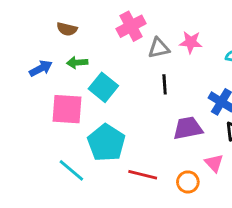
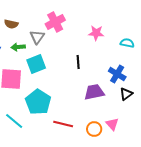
gray triangle: (159, 48) -> (37, 37), moved, turned -42
cyan square: (103, 87) -> (36, 64), turned 30
pink triangle: (214, 163) -> (112, 124), moved

